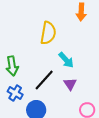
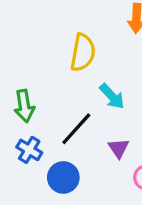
purple triangle: (70, 84) -> (118, 148), moved

